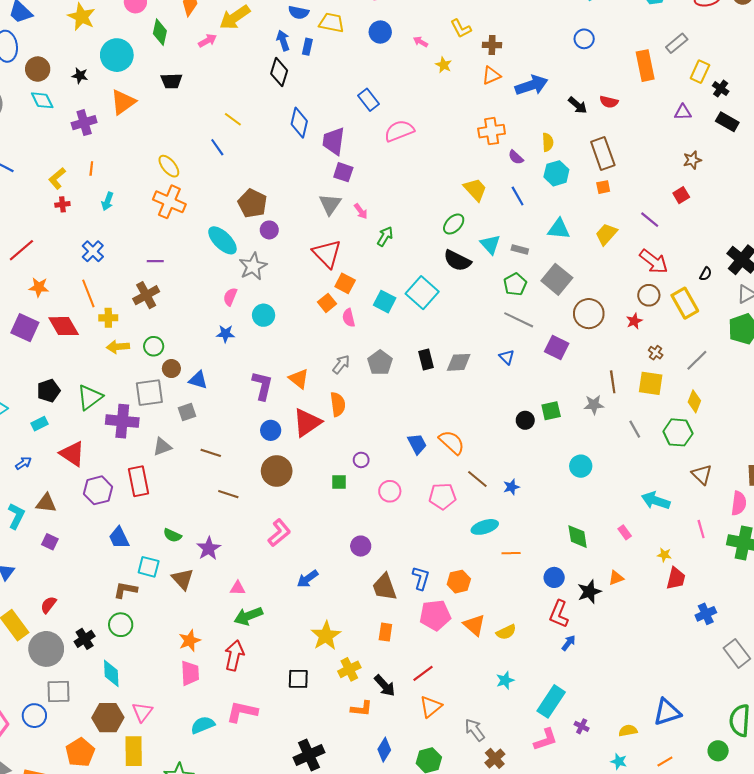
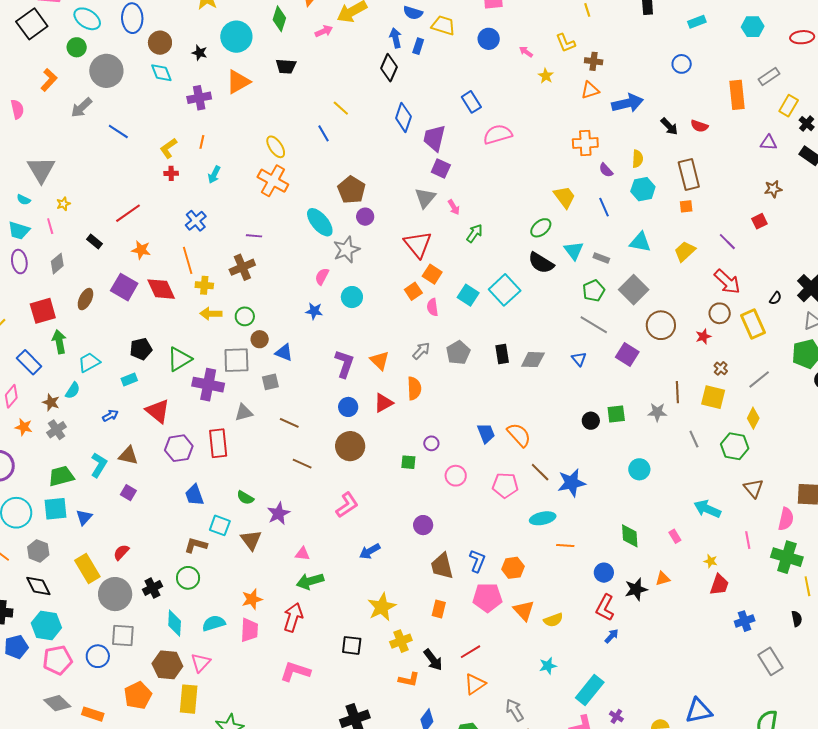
red triangle: (307, 422) -> (383, 403), size x0.7
blue star: (511, 487) -> (572, 483), size x1.8
cyan semicircle: (203, 725) -> (214, 623), moved

